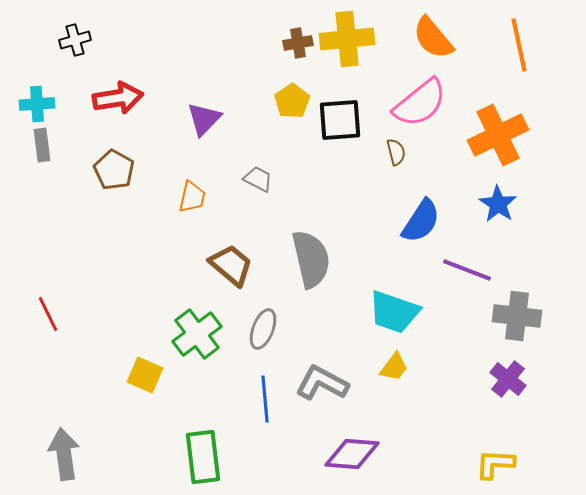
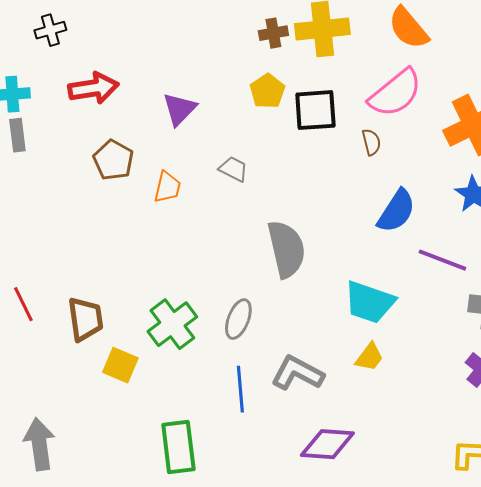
brown pentagon: (114, 170) -> (113, 160), moved
brown trapezoid: (231, 265) -> (85, 319), moved, turned 42

